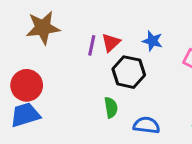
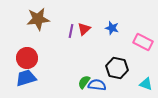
black hexagon: (129, 72) -> (117, 68), moved
green semicircle: (111, 108) -> (84, 82), moved, turned -136
blue semicircle: (146, 125) -> (97, 85), moved

